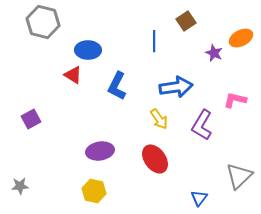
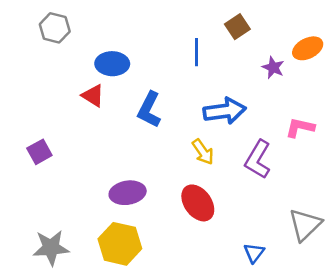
gray hexagon: (43, 22) -> (55, 28), size x0.7
gray star: (20, 186) -> (51, 248), moved, size x1.6
yellow hexagon: (94, 191) -> (120, 244), size x1.4

